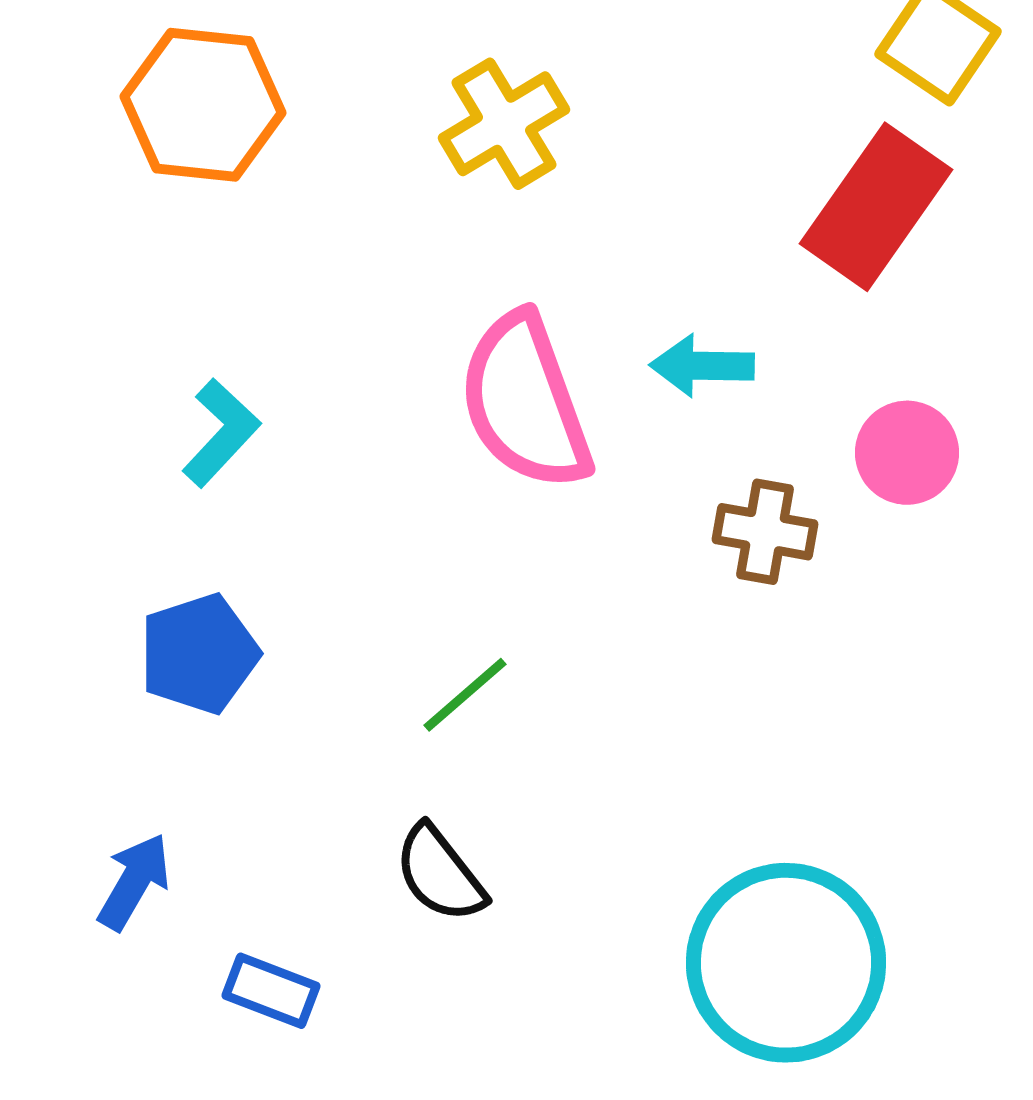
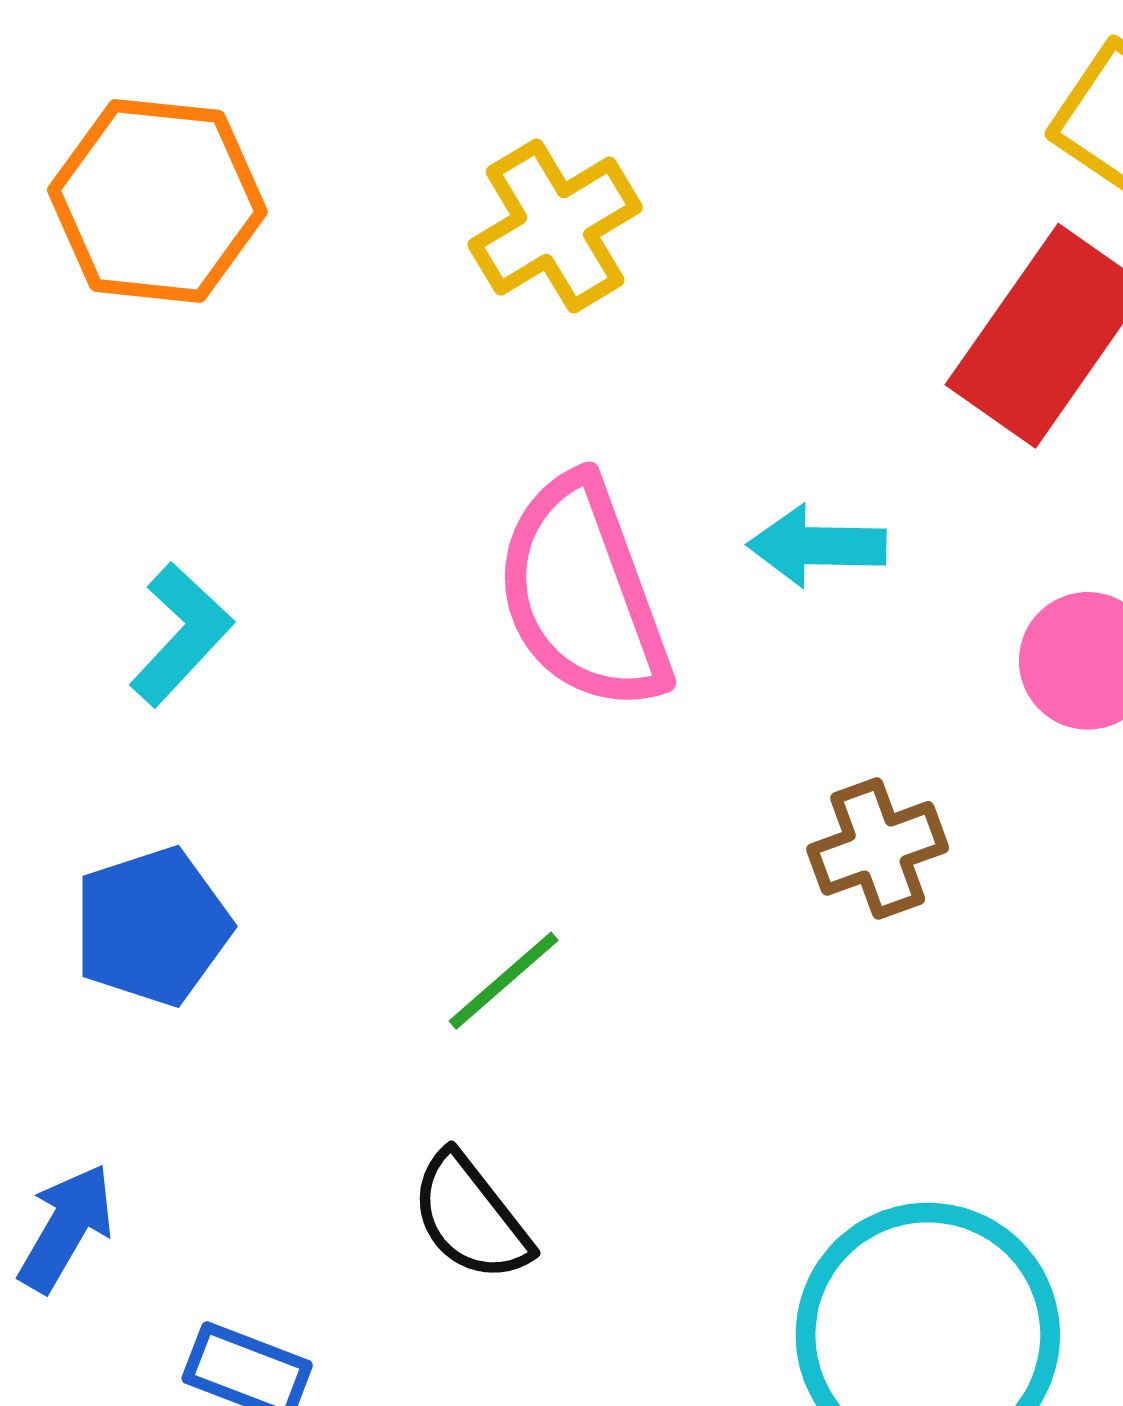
brown cross: (765, 532) -> (878, 848), moved, turned -30

